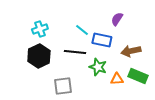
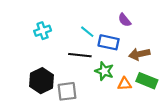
purple semicircle: (117, 19) -> (125, 20), turned -72
black hexagon: (39, 56) -> (42, 81), moved

